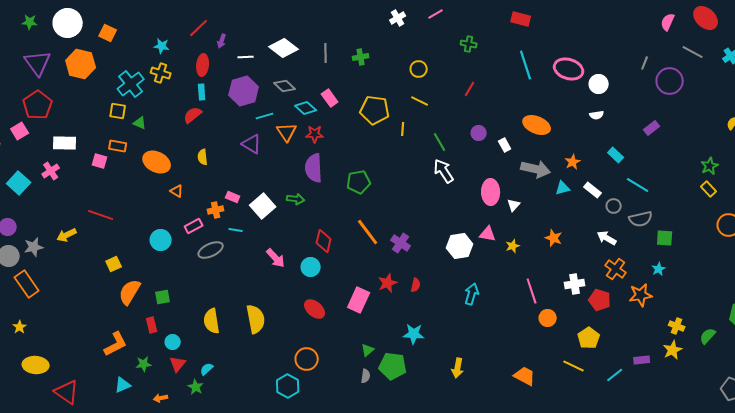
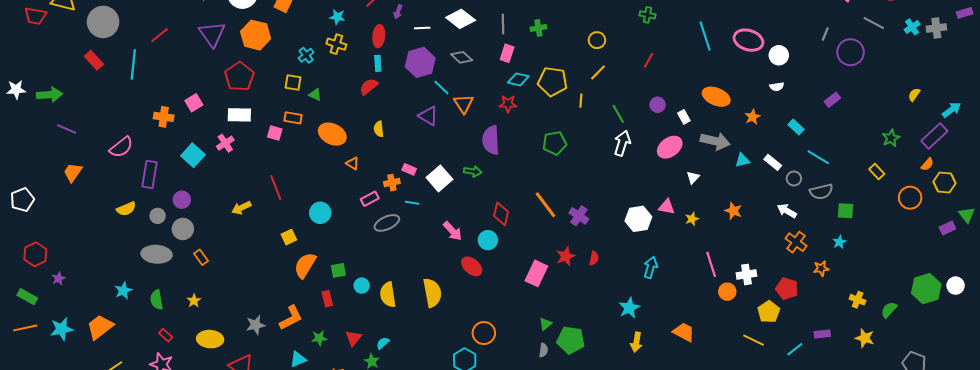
cyan cross: (131, 84) -> (306, 55), size x0.6
pink rectangle: (330, 98) -> (507, 53), moved, turned 54
yellow line: (420, 101) -> (598, 72), turned -72
red pentagon: (38, 105) -> (239, 76), moved
cyan diamond: (306, 108) -> (518, 79), moved, turned -30
cyan line: (265, 116) -> (441, 88), turned 60
red star: (315, 134) -> (508, 104), moved
orange star: (573, 162) -> (753, 117), moved
white arrow: (444, 171) -> (622, 143), turned 50
green pentagon: (359, 182) -> (555, 143), moved
yellow rectangle: (709, 189) -> (877, 171), moved
pink ellipse: (491, 192) -> (670, 147), moved, turned 55
red line: (101, 215) -> (276, 188), turned 50
cyan circle: (161, 240) -> (320, 213), moved
gray star: (34, 247) -> (256, 325), moved
orange rectangle: (27, 284) -> (201, 257), size x0.6
white cross: (575, 284) -> (746, 274), moved
orange star: (641, 295) -> (821, 268), size x0.7
red pentagon: (600, 300) -> (787, 289), moved
red ellipse: (315, 309) -> (472, 266), moved
cyan star: (414, 334) -> (629, 308), moved, turned -30
cyan circle: (173, 342) -> (362, 286), moved
yellow star: (673, 350) -> (865, 338), moved, turned -30
orange trapezoid: (525, 376) -> (684, 332), moved

